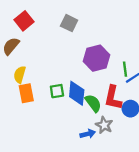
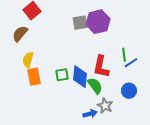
gray square: (69, 23) -> (80, 23), moved, turned -35
purple hexagon: (96, 58) -> (98, 22), moved
red L-shape: (113, 98) -> (101, 67), moved

